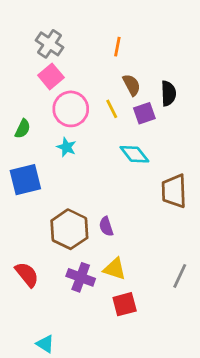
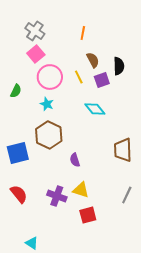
blue square: (25, 180) -> (18, 153), moved
brown trapezoid: (174, 191) -> (123, 150), moved
brown hexagon: (69, 229) -> (49, 135), moved

